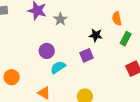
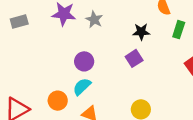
cyan semicircle: (58, 67) -> (82, 87), moved
orange circle: (12, 77) -> (58, 101), moved

